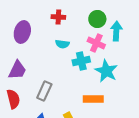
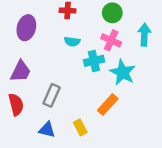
cyan arrow: (116, 31) -> (144, 35), moved
orange rectangle: (93, 99) -> (108, 104), turned -48

